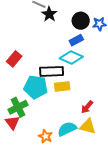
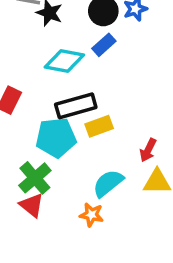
cyan diamond: (71, 58) -> (64, 61), moved
cyan semicircle: (67, 129) -> (108, 183), moved

